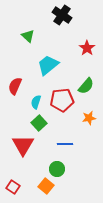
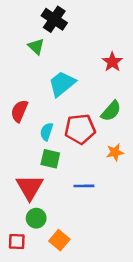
black cross: (62, 15) -> (54, 19), moved
green square: (39, 123) -> (50, 159), turned -35
green circle: (57, 169) -> (36, 218), moved
red square: (13, 187) -> (17, 241), turned -32

